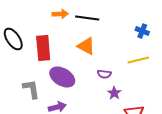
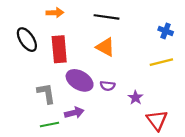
orange arrow: (60, 14) -> (55, 13), moved
purple semicircle: (104, 74) -> (108, 86), moved

